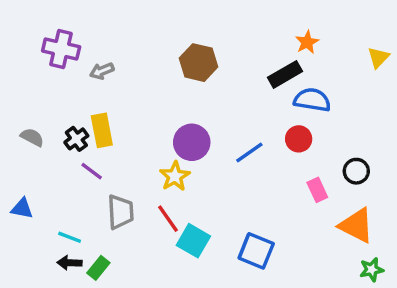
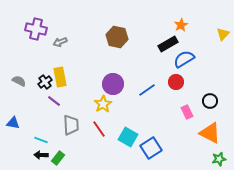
blue semicircle: (312, 100) -> (184, 59), turned -40
cyan square: (193, 241) -> (128, 137), moved
blue square: (256, 251) -> (151, 148), turned 35

